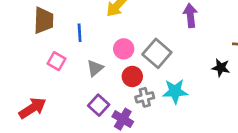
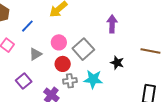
blue line: (80, 33) -> (27, 26), turned 40
black star: (221, 68) -> (117, 63), moved
purple square: (99, 105) -> (24, 81), moved

